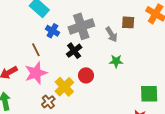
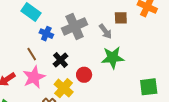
black cross: (74, 51) -> (60, 60), moved
green star: (116, 61) -> (113, 58), size x1.6

